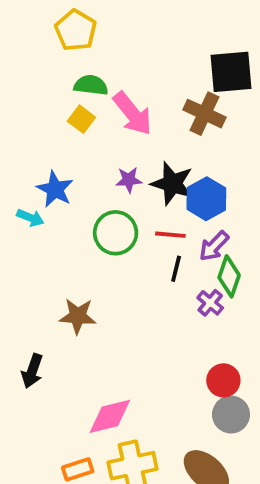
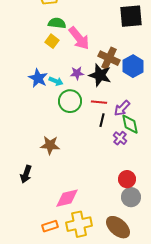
brown cross: (204, 114) -> (109, 58), moved
blue hexagon: (206, 199) -> (133, 66), moved
cyan arrow: (30, 218) -> (56, 81), moved
green diamond: (229, 276) -> (130, 124), turned -30

